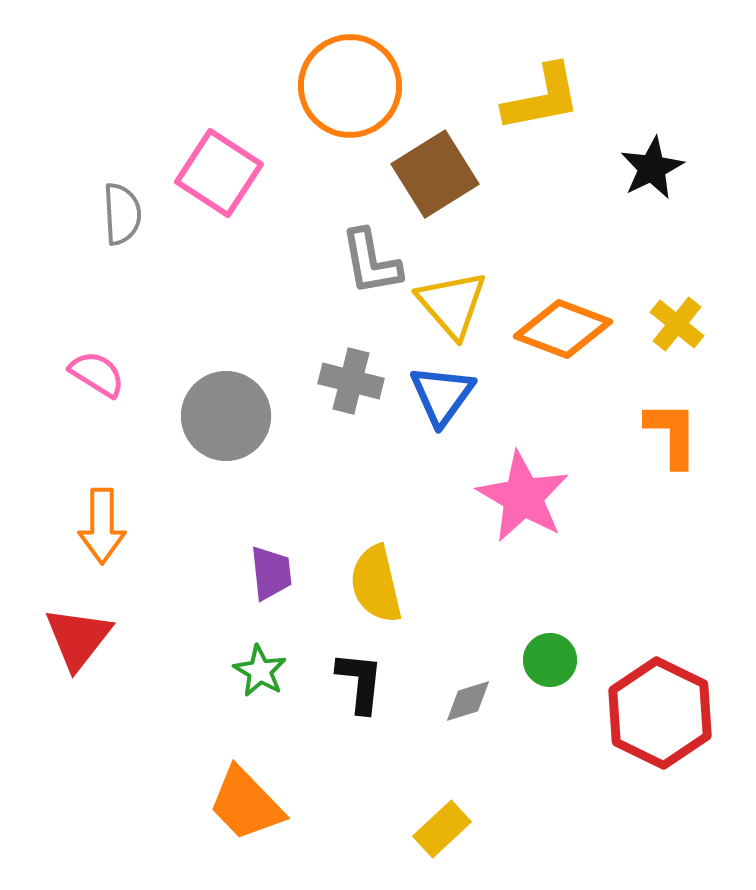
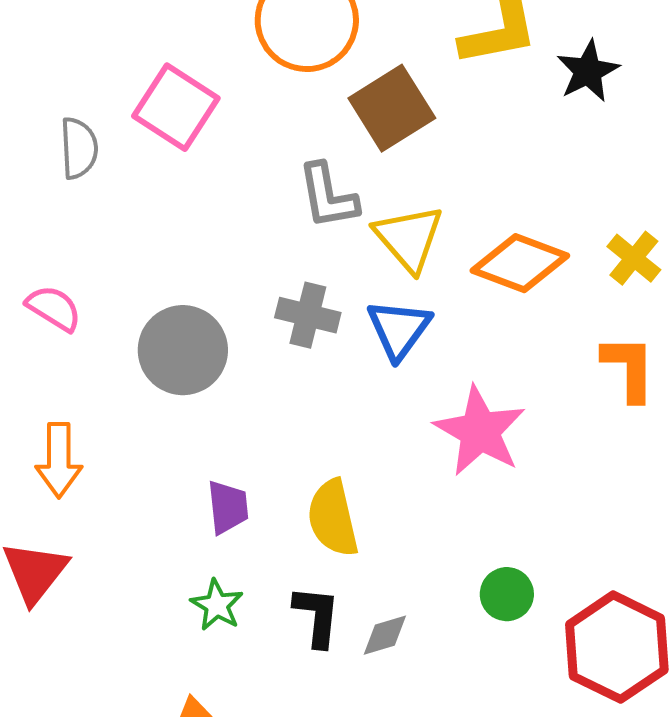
black star: (652, 168) -> (588, 71), moved
gray diamond: (468, 701) -> (385, 635), moved

